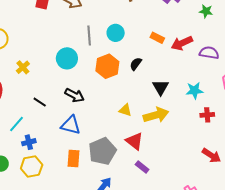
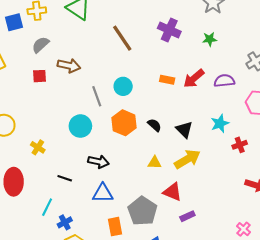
black semicircle: (136, 64) -> (154, 125), moved, turned 112
purple rectangle: (142, 167) -> (187, 216), turned -48

